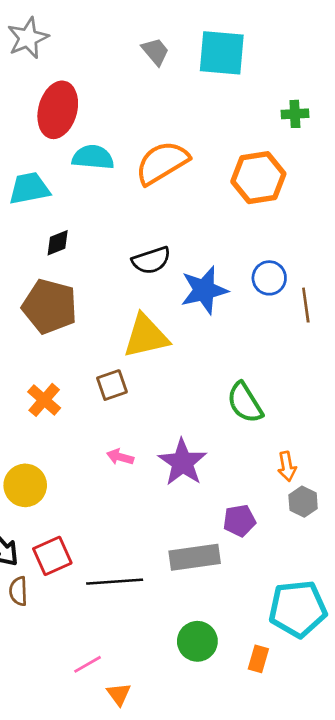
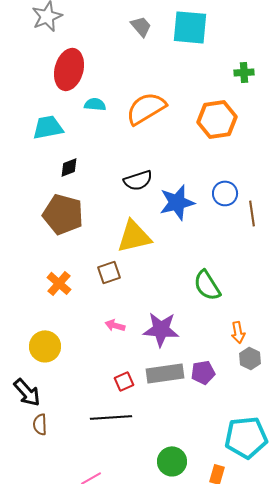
cyan semicircle: (93, 157) -> (95, 104), size x0.7
purple star: (182, 462) -> (161, 329), turned -30
red square: (52, 556) -> (124, 381), moved, size x0.7
gray rectangle: (195, 557) -> (165, 373), moved

